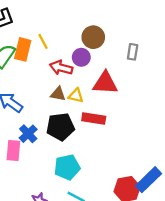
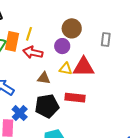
yellow line: (43, 41) -> (29, 34), turned 48
red arrow: (61, 68) -> (33, 52), moved
yellow triangle: (76, 96) -> (66, 69), moved

